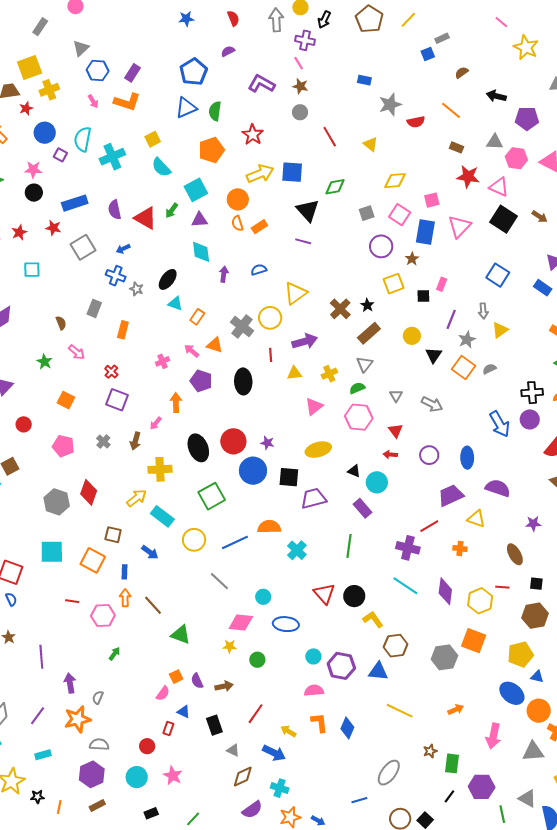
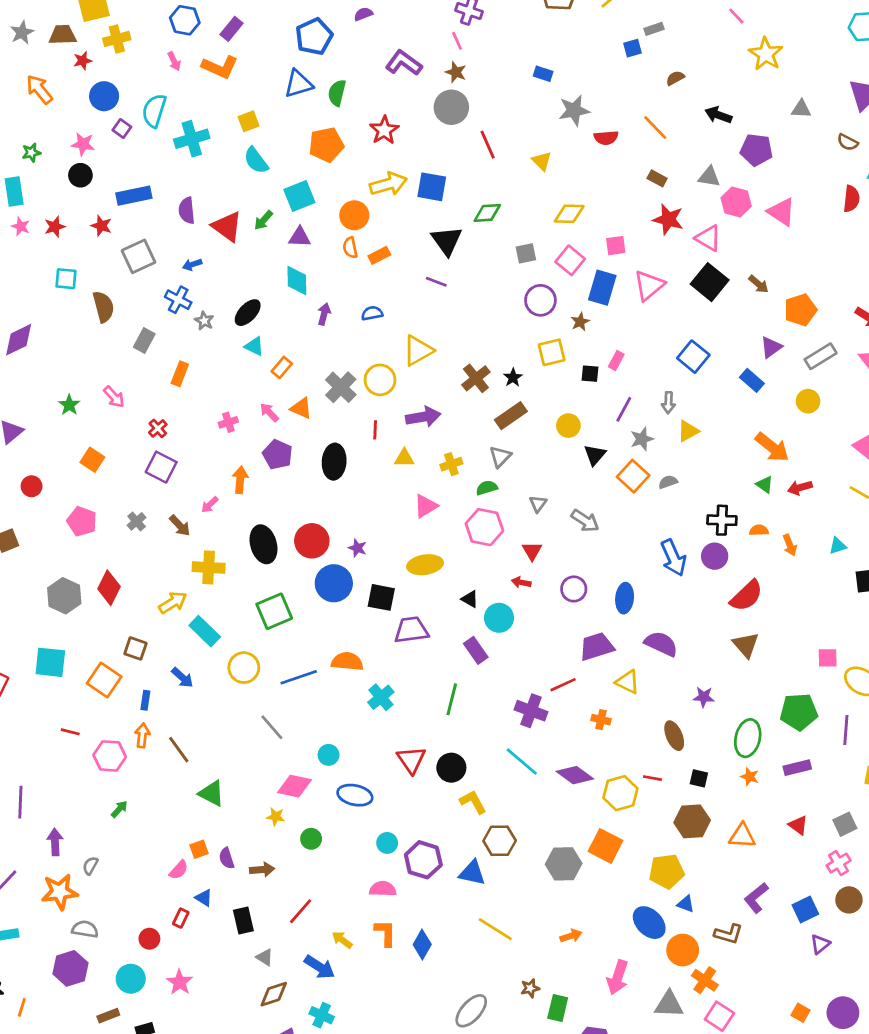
gray circle: (300, 112) -> (451, 107), size x1.6
brown semicircle: (61, 323) -> (103, 307), moved, size x1.6
brown arrow: (135, 441) -> (180, 526), turned -66
purple diamond: (445, 591) -> (575, 775), turned -68
brown rectangle: (97, 805) -> (108, 1016), moved

